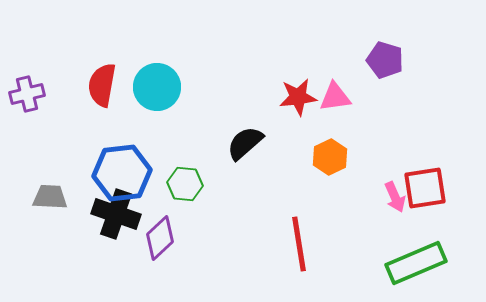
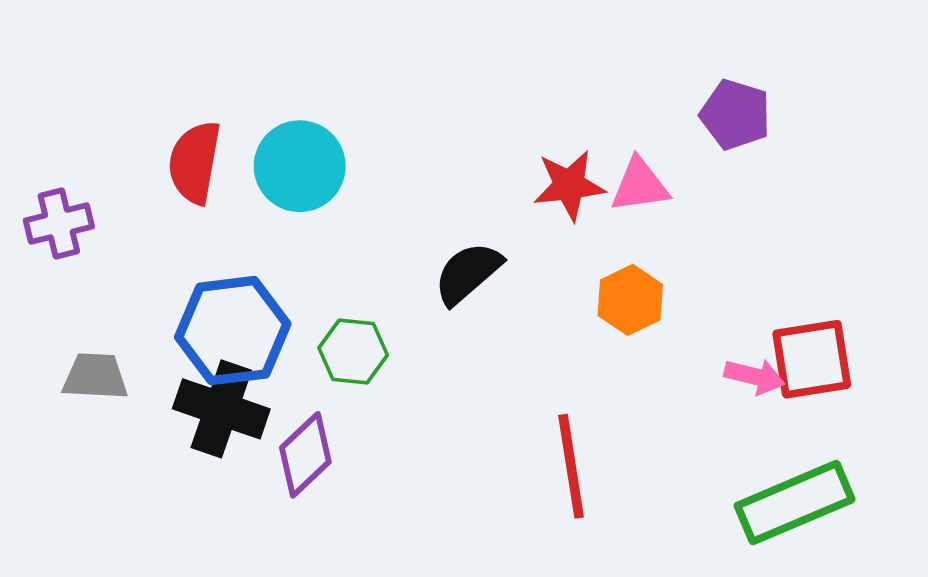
purple cross: (27, 94) -> (59, 224), moved
pink arrow: (395, 197) -> (754, 376), turned -52

